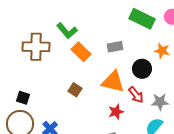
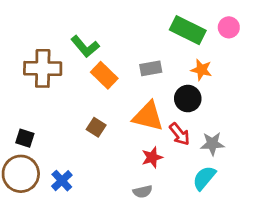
orange star: (162, 51) -> (201, 70), moved

